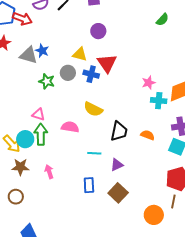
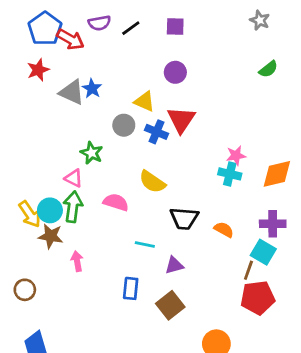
green star: (47, 81) -> (92, 153), moved
cyan cross: (159, 101) -> (230, 174), moved
black trapezoid: (119, 131) -> (184, 218), turned 75
brown star: (20, 167) -> (51, 236), moved
brown line: (173, 202) -> (248, 270), moved

